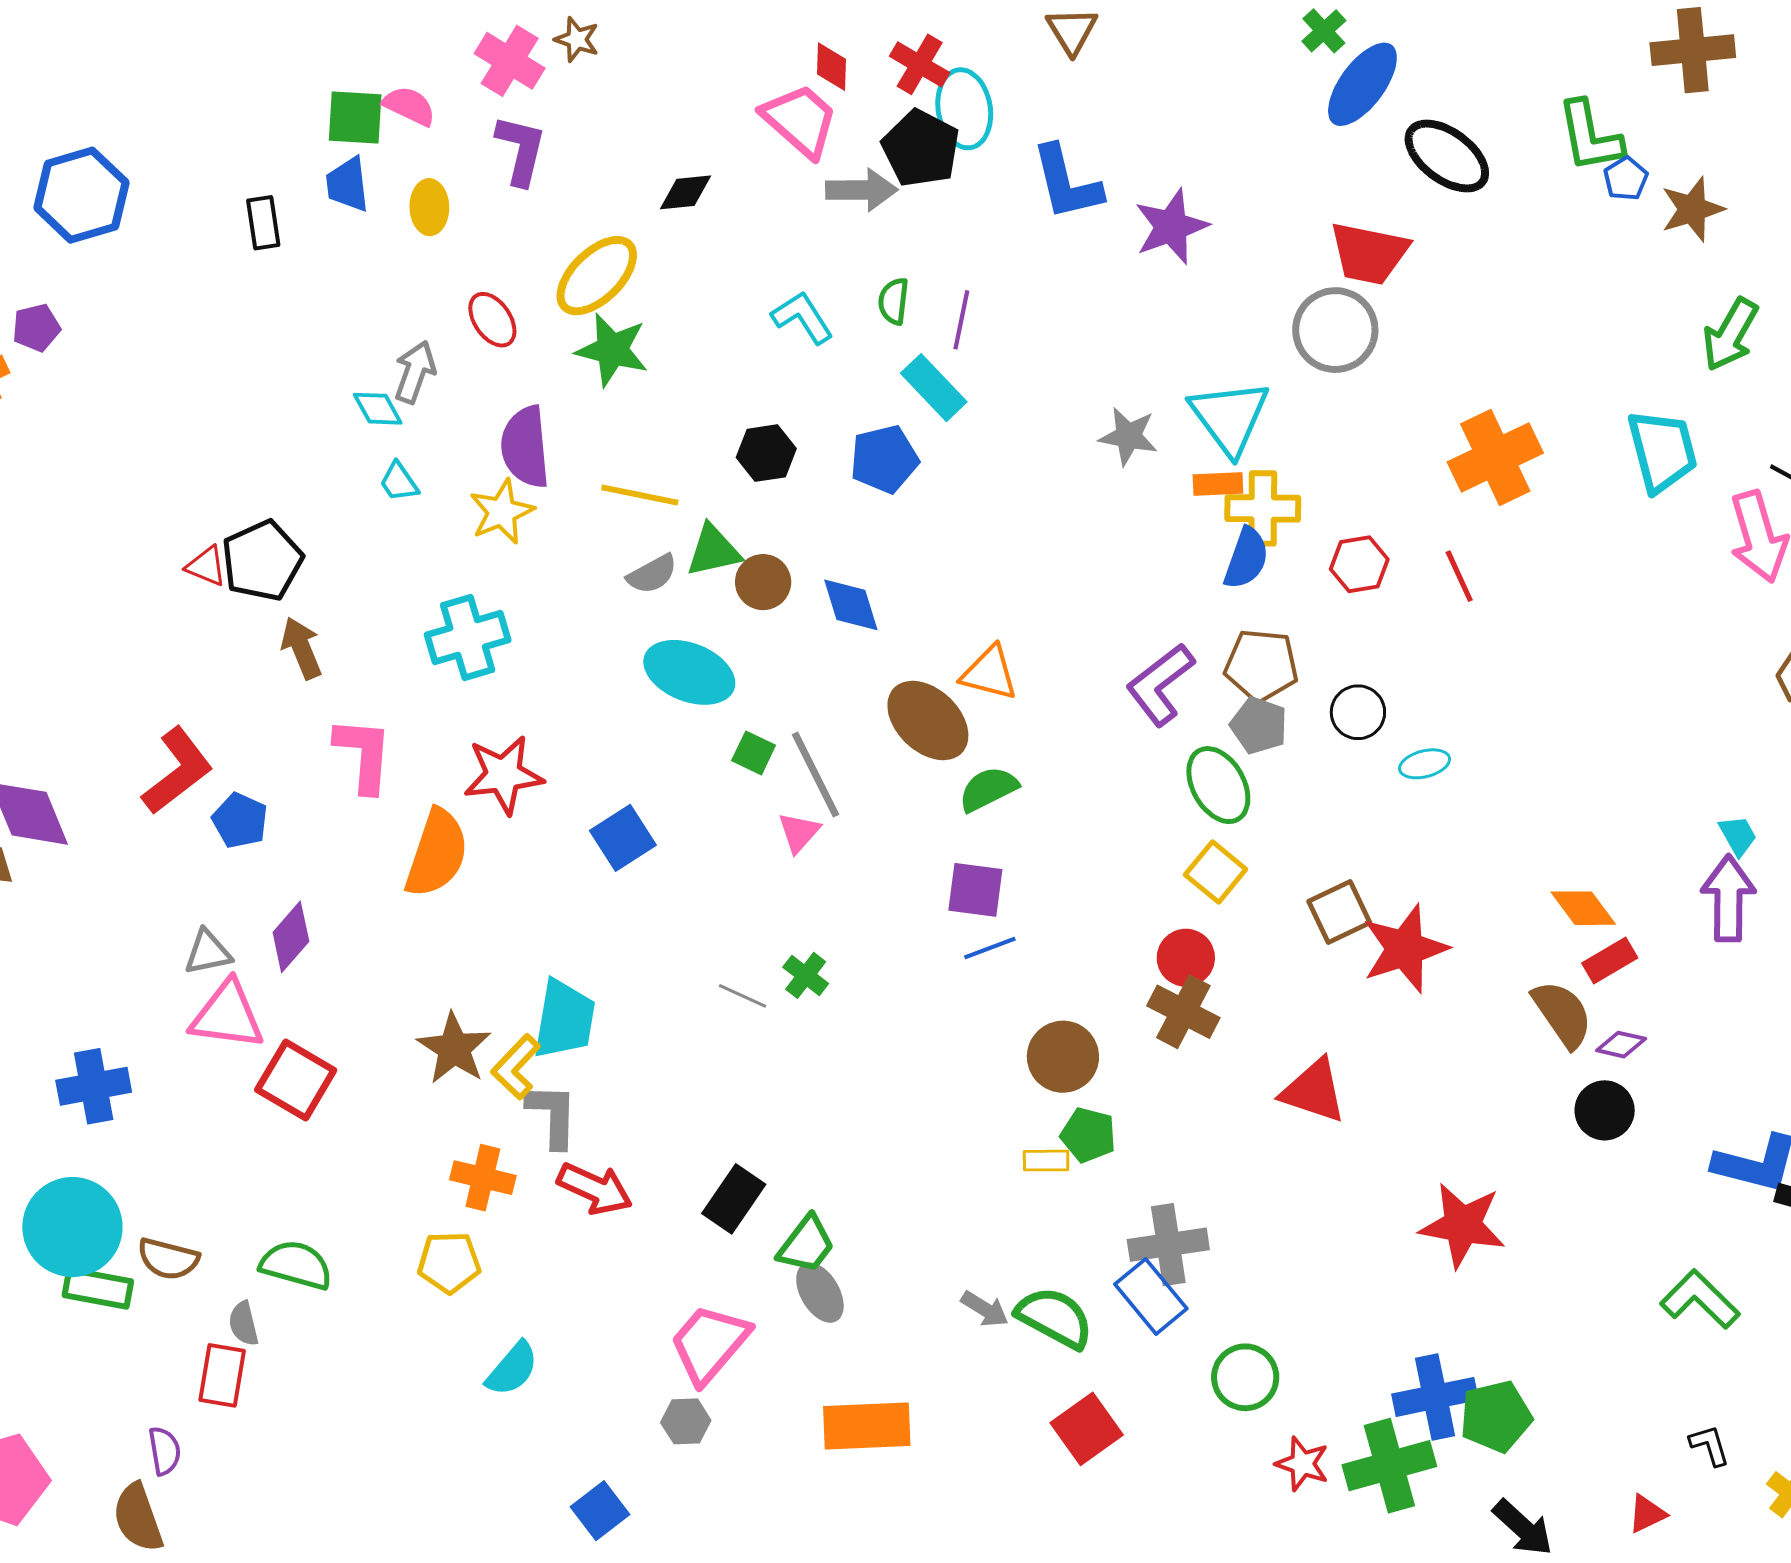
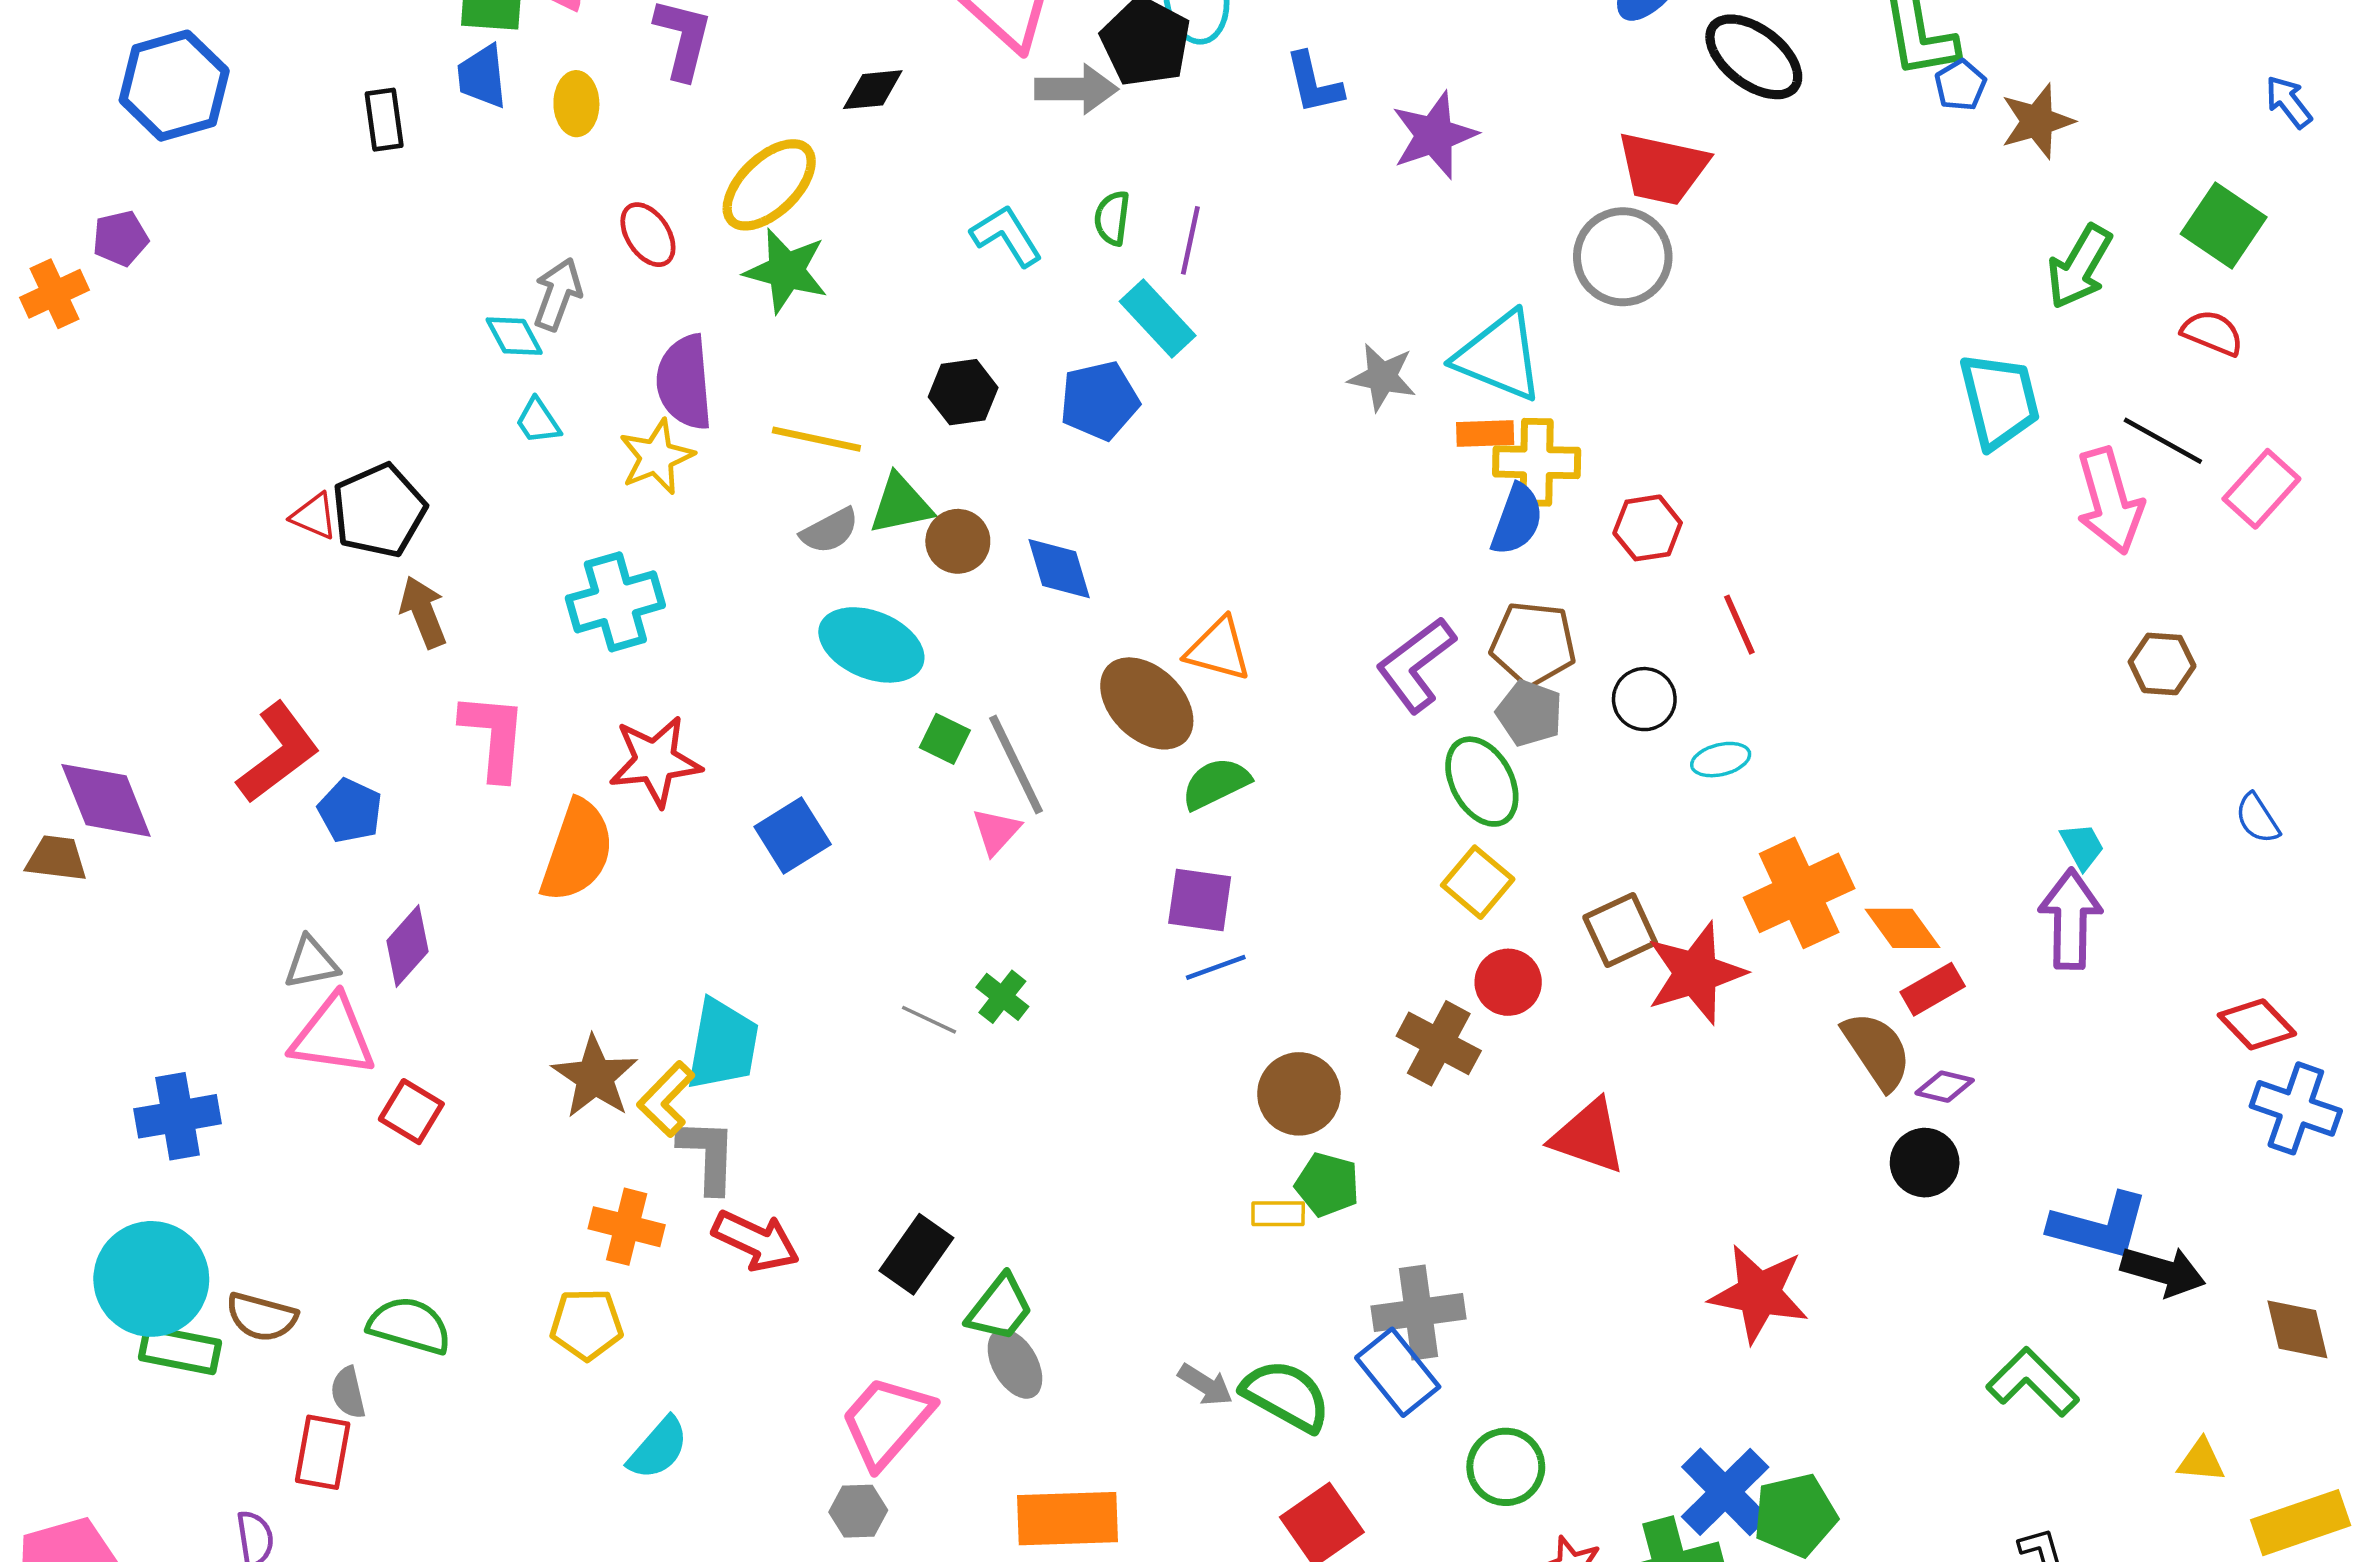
blue L-shape: (1067, 183) -> (1314, 83), size x0.7
cyan triangle: (1230, 417) -> (1499, 356), turned -32
orange cross: (1495, 457) -> (1799, 893), moved
red line: (1459, 576) -> (1739, 625), moved
red circle: (1186, 958) -> (1508, 982), moved
red square: (296, 1080) -> (411, 1112), size x0.7
blue cross: (1435, 1397) -> (1725, 1492), turned -34

